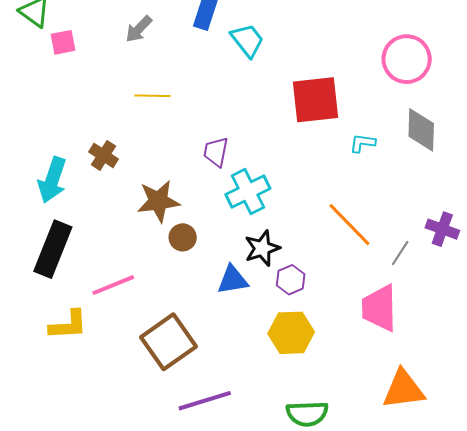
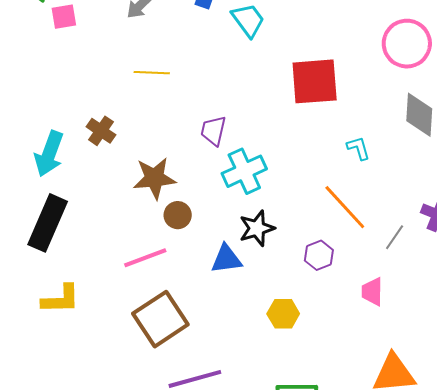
cyan L-shape: (362, 143) -> (358, 148), moved, turned 64
purple hexagon: (291, 280) -> (319, 255), moved
pink line: (113, 285) -> (145, 258), moved
pink trapezoid: (379, 308) -> (372, 292), size x0.6
yellow hexagon: (291, 333) -> (283, 314), size x0.7

